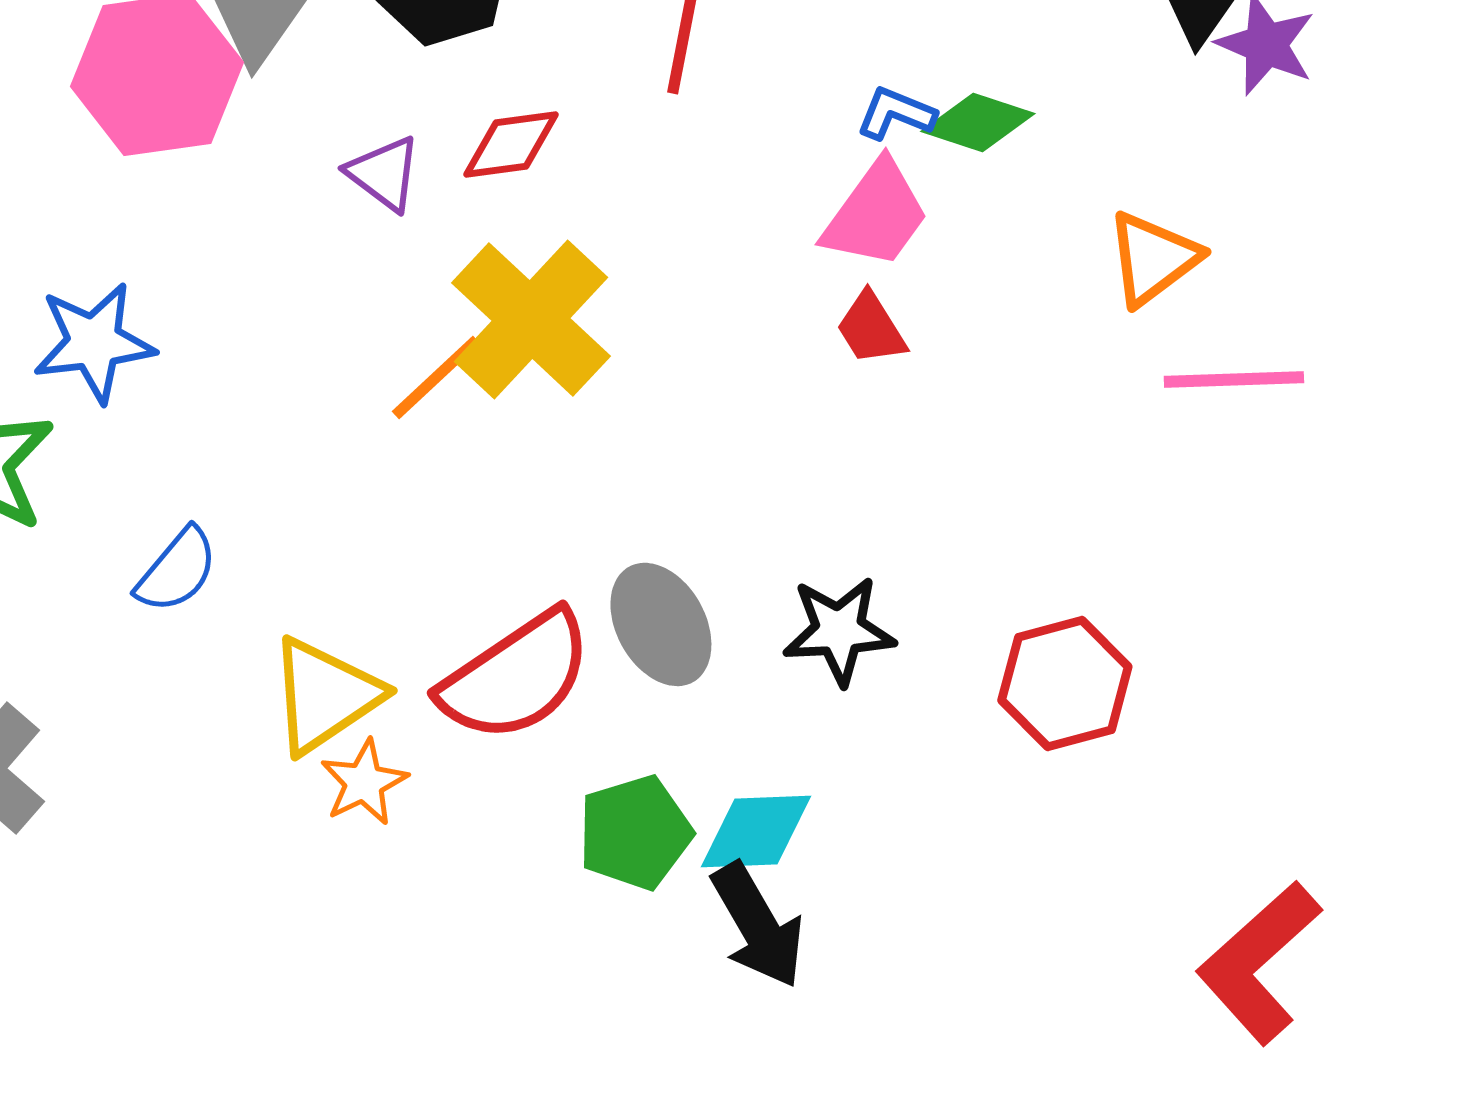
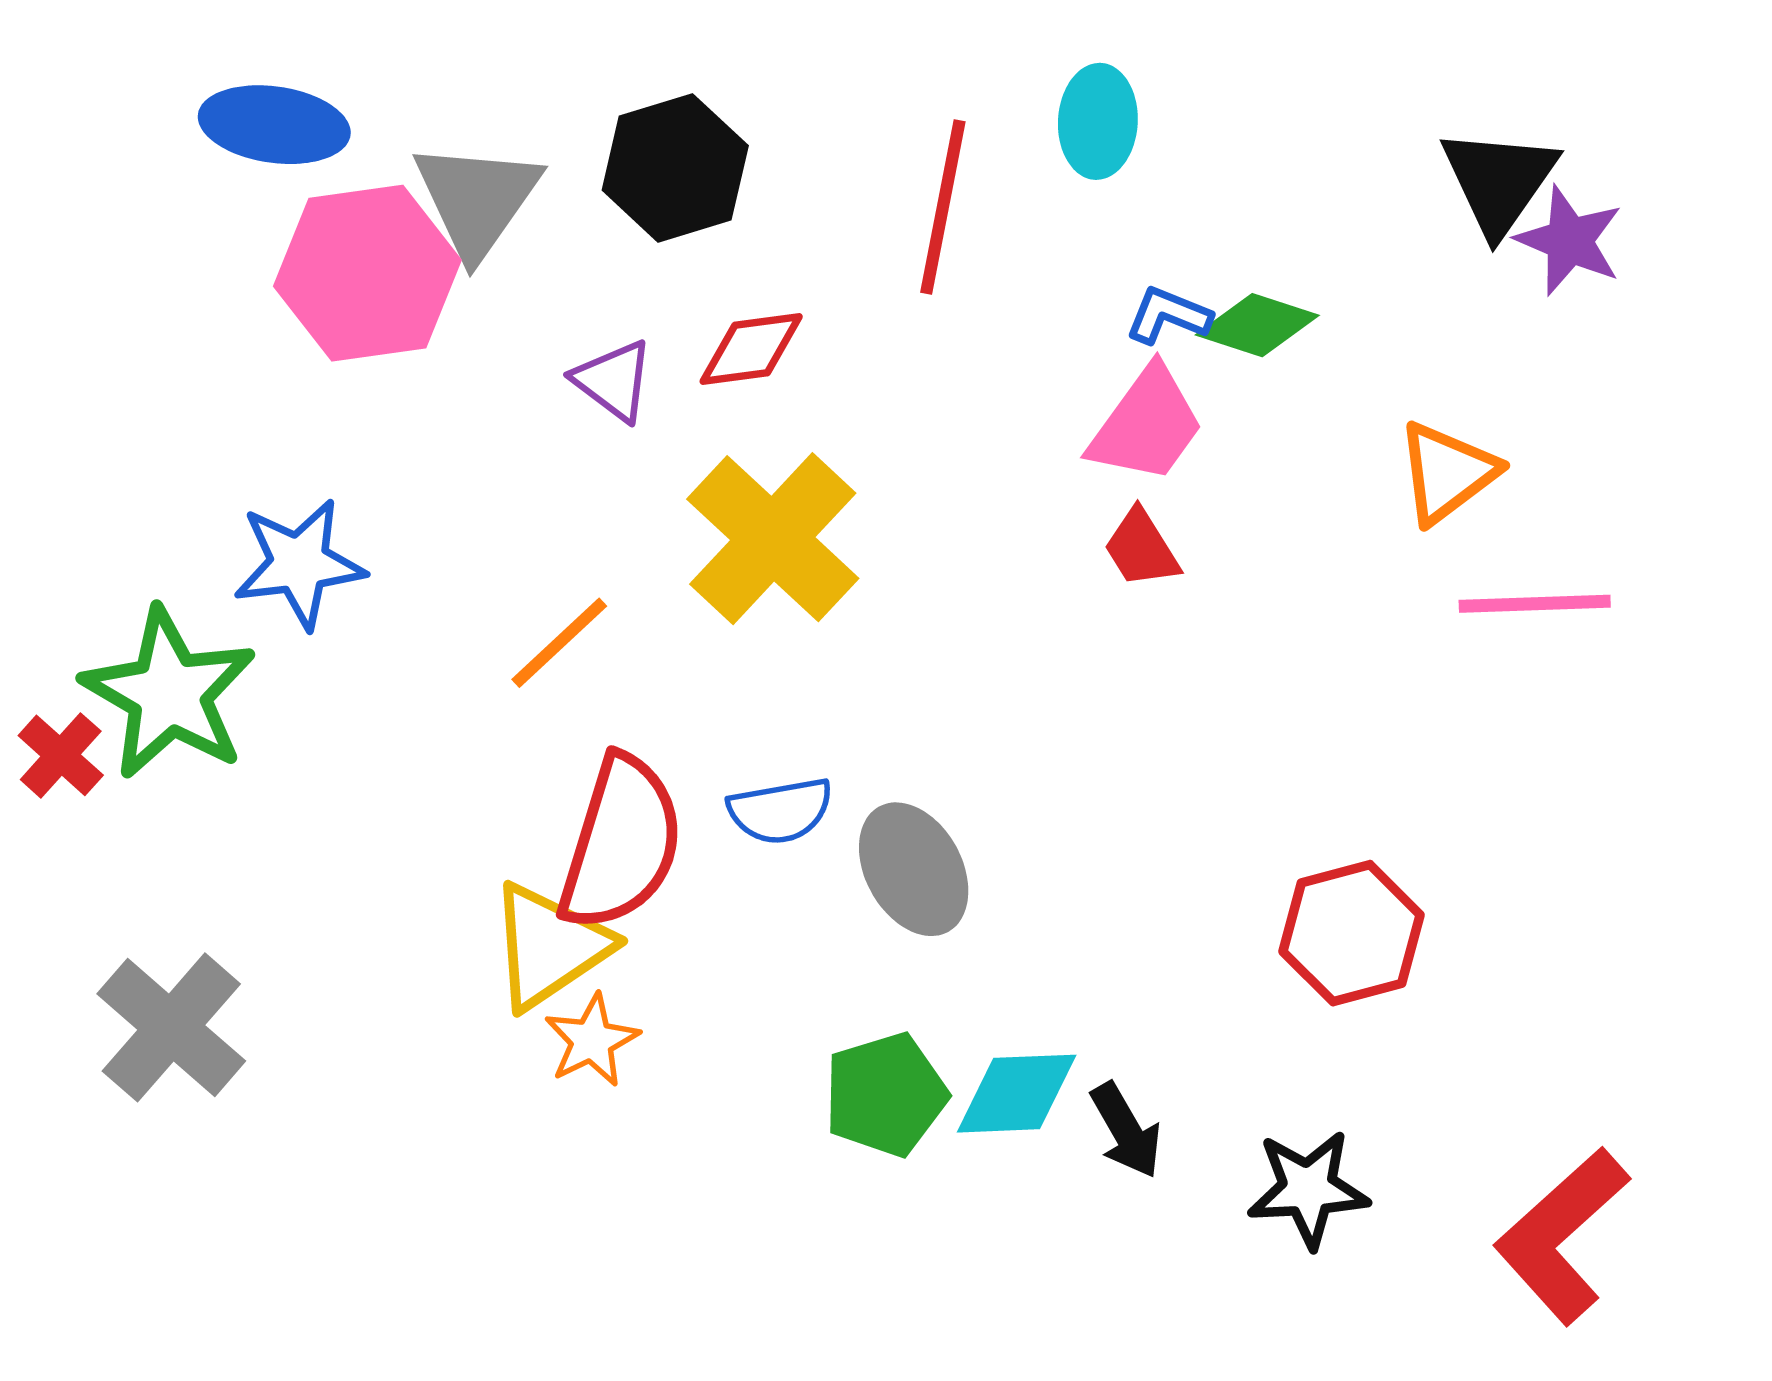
orange line: (436, 377) -> (559, 643), moved
blue semicircle: (177, 570) -> (780, 811), moved, turned 40
black star: (839, 630) -> (1308, 1189), moved
red semicircle: (516, 676) -> (621, 843), moved, turned -39
black arrow: (758, 925) -> (1126, 1130), moved, size x0.7

